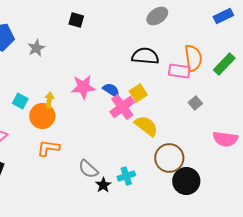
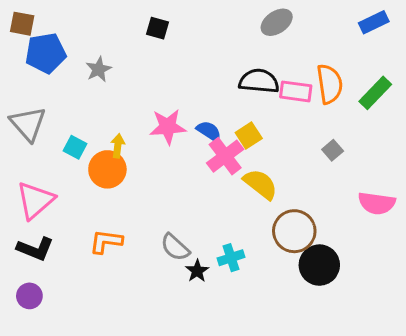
pink rectangle: (179, 71) -> (296, 91), moved
orange L-shape: (48, 148) -> (106, 241), moved

